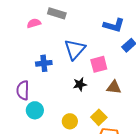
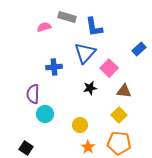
blue L-shape: (114, 25) -> (94, 27), moved, turned 65
pink square: (99, 64) -> (109, 68), turned -30
yellow square: (99, 117) -> (119, 115), moved

